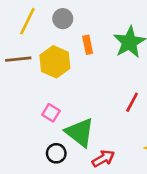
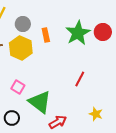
gray circle: (63, 19) -> (23, 24), moved
black circle: (56, 153) -> (12, 118), moved

